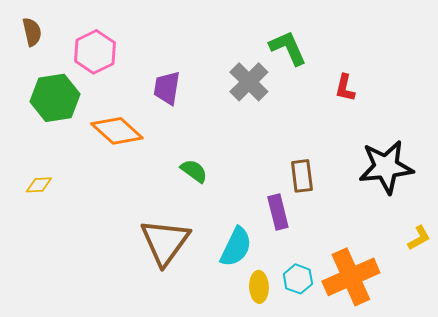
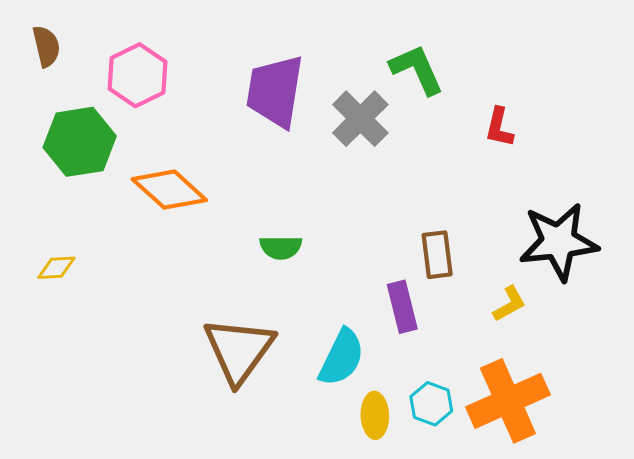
purple trapezoid: (167, 88) -> (275, 91), moved, size x1.5
green semicircle: (194, 171) -> (281, 247), turned 144
yellow L-shape: (419, 238) -> (509, 304), moved

